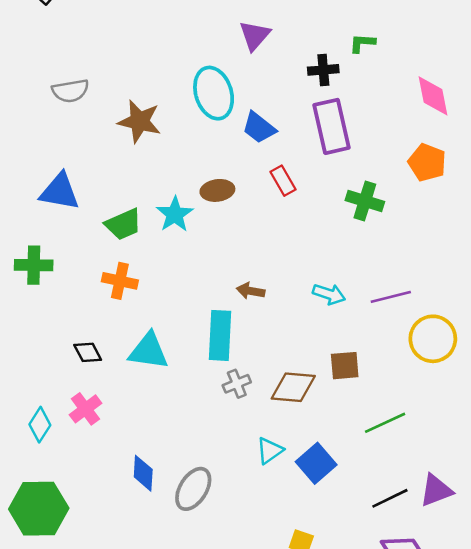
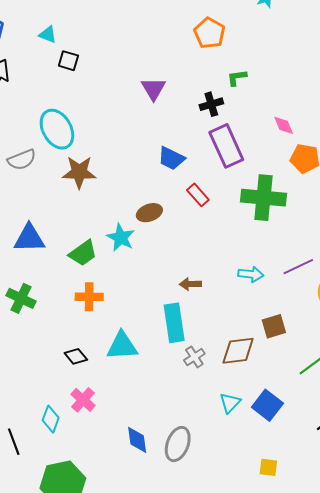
cyan ellipse: (214, 93) -> (57, 129), moved
pink diamond: (433, 96) -> (284, 125), moved, size x0.7
green cross: (365, 201) -> (263, 198), size x1.5
green cross: (34, 265) -> (21, 298), turned 36

